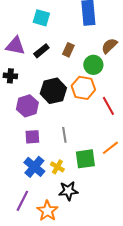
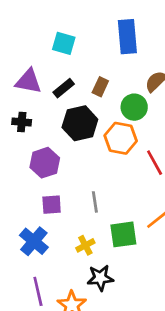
black hexagon: (53, 91) -> (80, 123), moved
blue cross: (34, 167) -> (34, 241), moved
yellow cross: (57, 167) -> (85, 245), turned 32
purple line: (22, 201) -> (38, 291), turned -40

